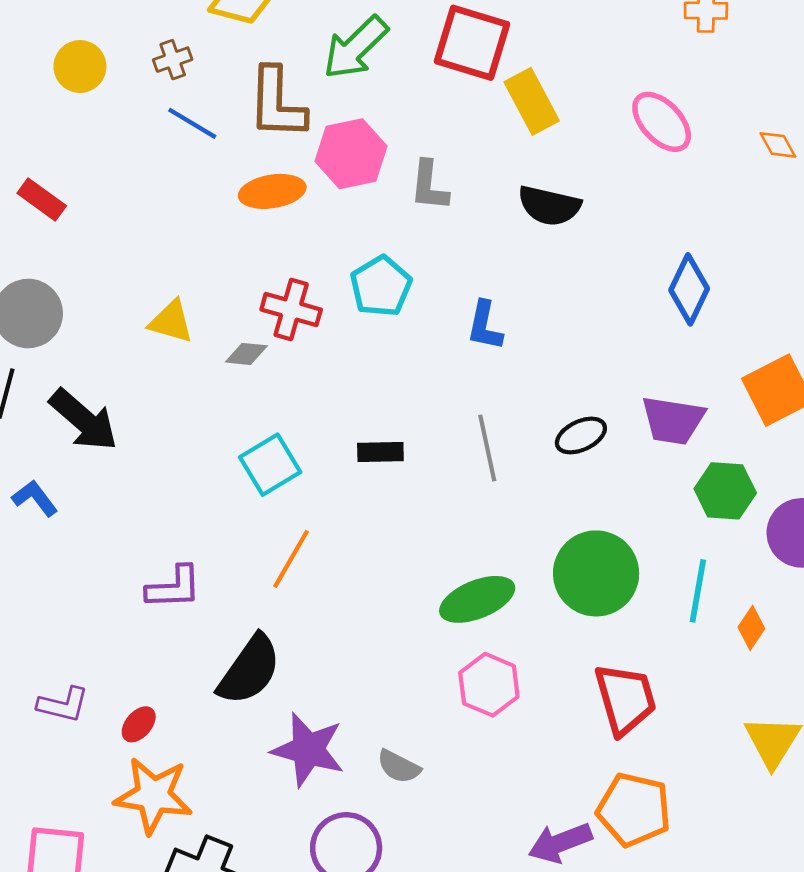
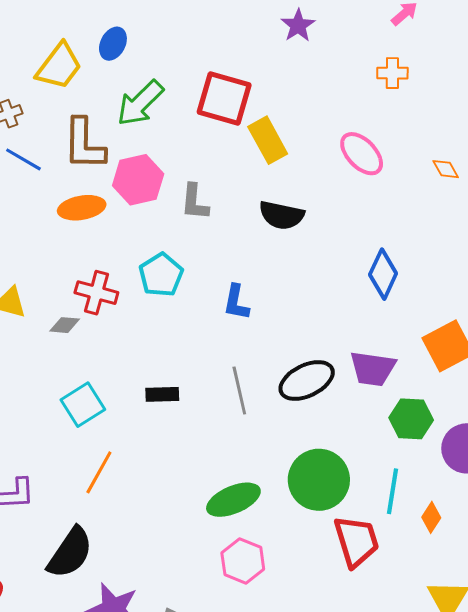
black ellipse: (581, 436) -> (307, 381), size x1.5
red trapezoid: (625, 699) -> (356, 541), moved

